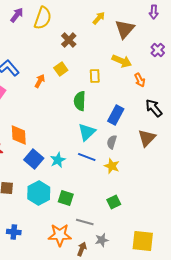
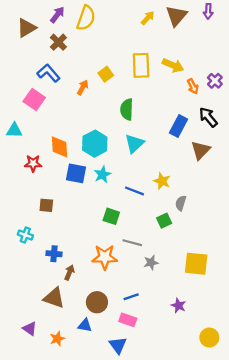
brown triangle: (125, 29) -> (176, 16), moved
brown cross: (69, 40) -> (58, 42), moved
purple cross: (158, 50) -> (215, 81), moved
yellow rectangle: (95, 76) -> (141, 65), moved, size x1.6
blue rectangle: (116, 115) -> (178, 126), moved
gray semicircle: (112, 142) -> (181, 203), moved
blue line: (87, 157) -> (134, 191), moved
blue square: (34, 159) -> (76, 173), turned -30
cyan hexagon: (39, 193) -> (95, 144), moved
brown arrow: (82, 249) -> (69, 272), moved

